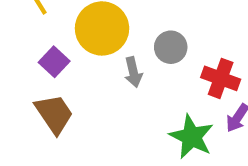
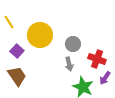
gray arrow: (133, 72) -> (69, 64), moved

